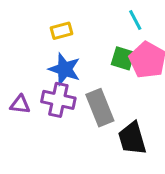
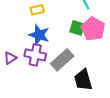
purple triangle: (20, 105) -> (10, 58), turned -40
gray rectangle: (100, 108) -> (62, 60), turned 70

